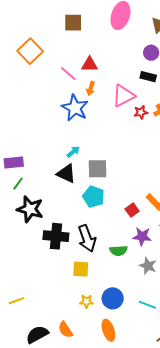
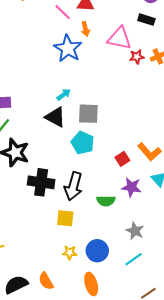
orange arrow: (91, 88) -> (85, 29), turned -32
pink triangle: (123, 96) -> (119, 38), turned 35
black arrow: (87, 238) -> (73, 186), turned 32
gray star: (148, 266) -> (135, 231), moved
cyan line: (147, 305) -> (133, 259), turned -60

